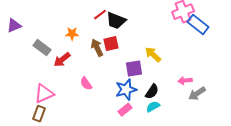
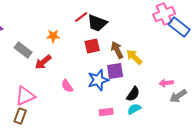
brown arrow: (97, 48) -> (117, 50), moved
blue star: (126, 90) -> (98, 80), moved
pink rectangle: (125, 110) -> (106, 112), turned 32

